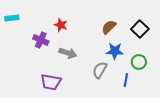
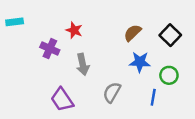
gray arrow: (68, 53) -> (83, 64), turned 60
gray semicircle: (100, 70) -> (112, 92), moved
purple trapezoid: (51, 82) -> (62, 100), turned 45

